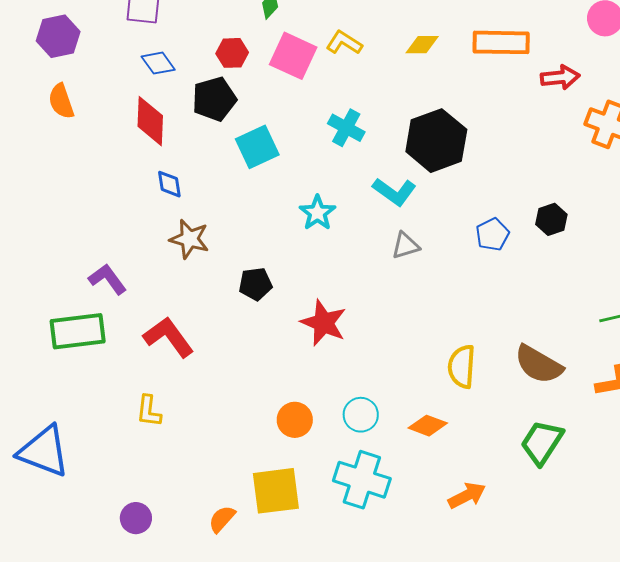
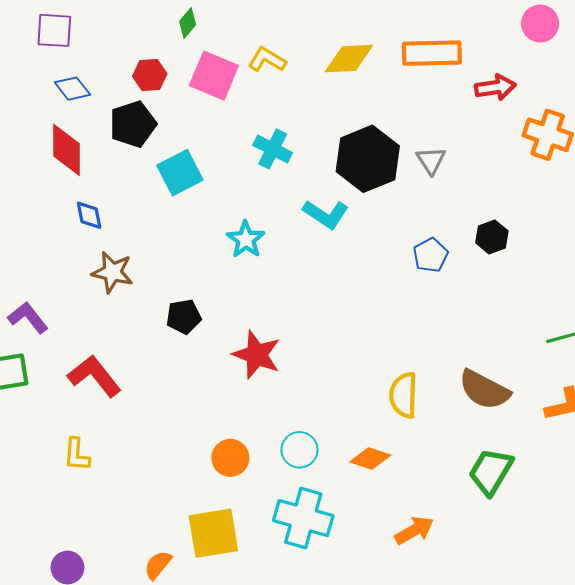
yellow diamond: (422, 45) -> (349, 59), size x1.4
gray triangle: (405, 246) -> (431, 160), moved, turned -44

